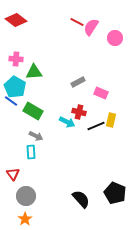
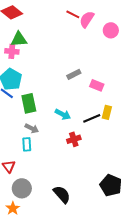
green triangle: (34, 72) -> (19, 39), moved
green rectangle: (33, 111) -> (29, 103), turned 48
red cross: (79, 112) -> (74, 139), moved, turned -32
black semicircle: (81, 199) -> (62, 194), moved
orange star: (25, 219) -> (13, 208), moved

